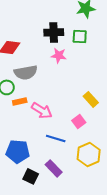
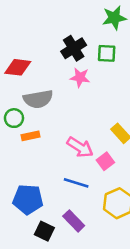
black cross: (54, 32) -> (74, 48), turned -30
pink arrow: (42, 110) -> (80, 147), moved

